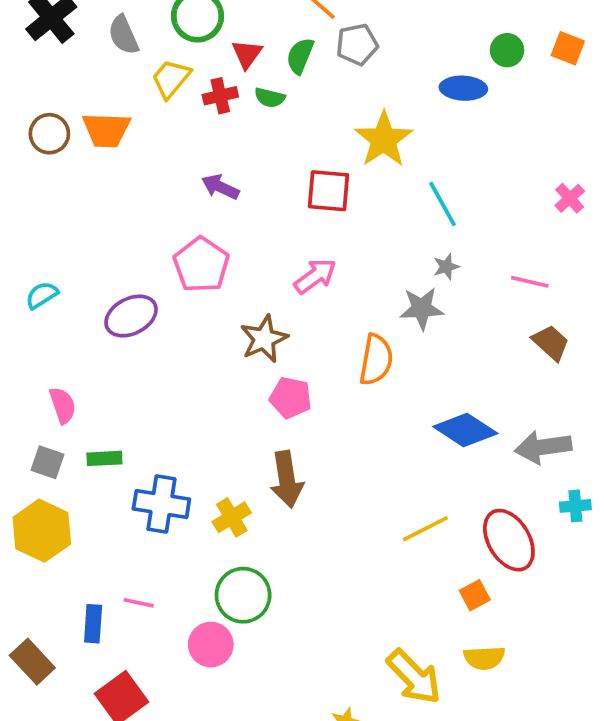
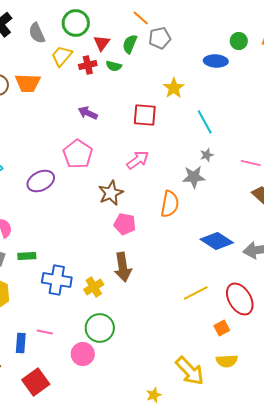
yellow star: (384, 139) -> (174, 88), size x0.7

